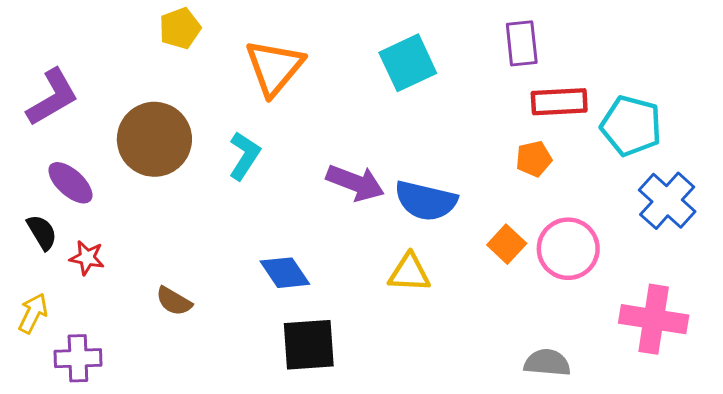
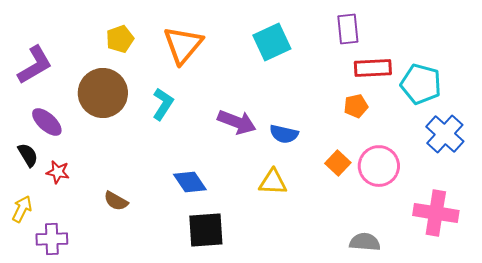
yellow pentagon: (180, 28) -> (120, 39), moved
blue semicircle: (426, 201) -> (284, 134), size x0.7

